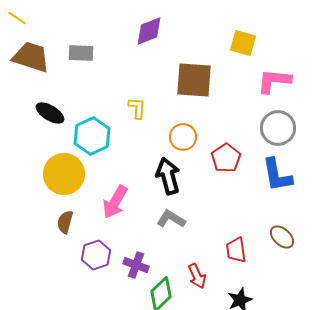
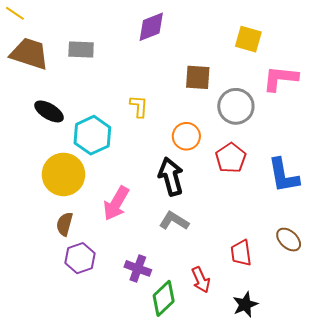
brown square: (194, 80) -> (198, 77), size x0.7
gray circle: (278, 128) -> (236, 106), moved
purple hexagon: (96, 255) -> (80, 258), moved

